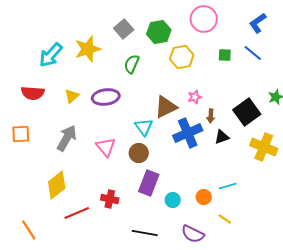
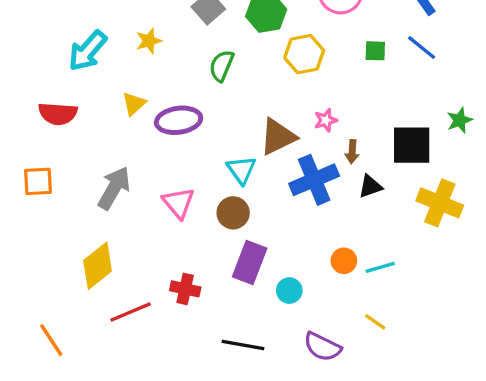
yellow star: (88, 49) -> (149, 41), size x0.6
yellow triangle: (72, 96) -> (134, 104), moved
black square: (247, 112) -> (412, 145), turned 36
orange circle: (204, 197) -> (344, 261), moved

